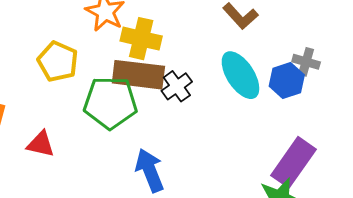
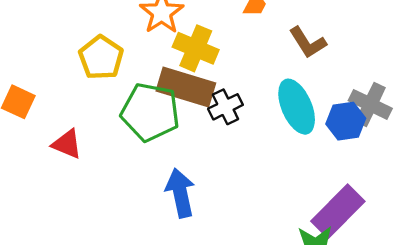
gray cross: (306, 62) -> (370, 104), size x1.4

